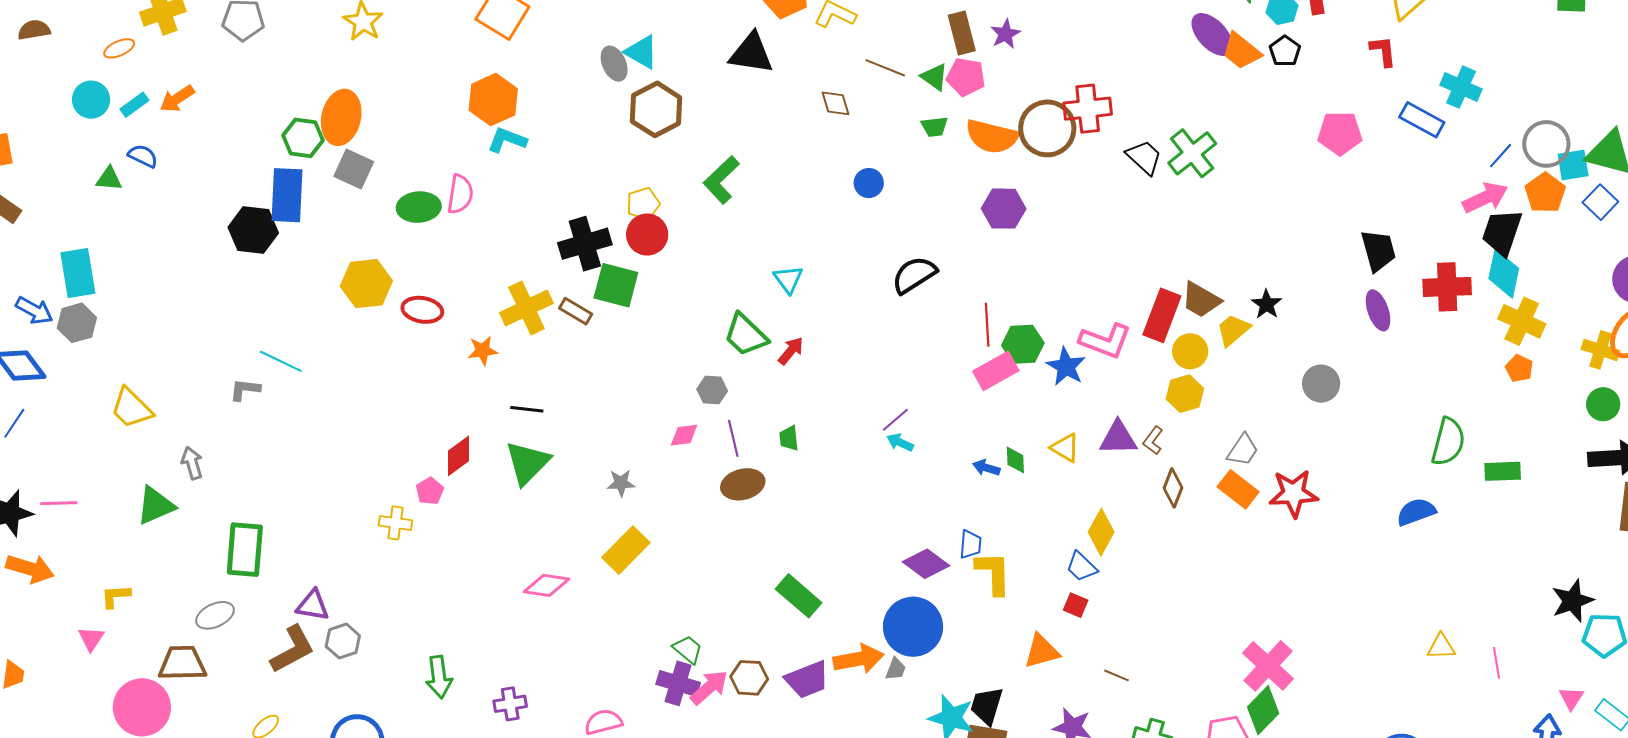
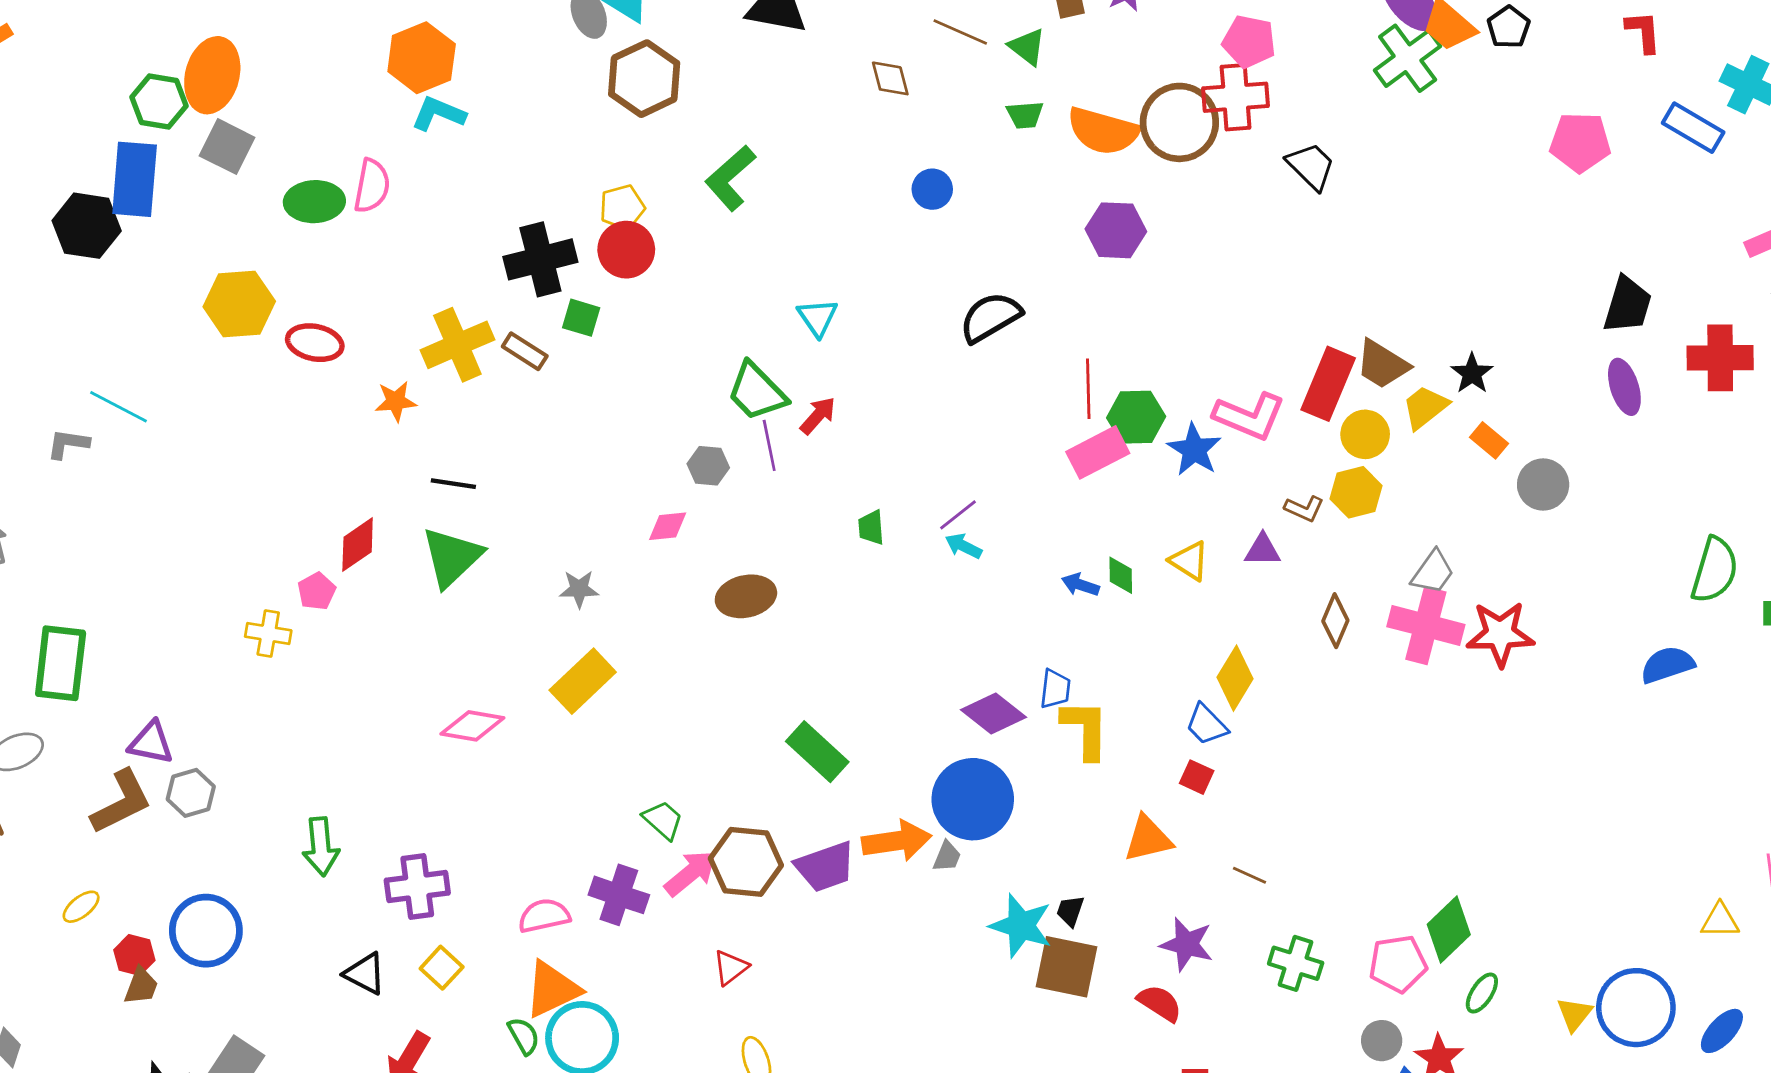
pink pentagon: (966, 77) -> (1249, 42), moved
green cross: (1192, 153) -> (1408, 58), moved
black trapezoid: (1378, 251) -> (1628, 305), turned 30
green square: (616, 285) -> (581, 318), size x0.6
purple line: (733, 438) -> (769, 445), moved
green trapezoid: (789, 438) -> (871, 528), moved
purple triangle: (1118, 438) -> (1263, 550), size x0.7
brown L-shape: (1153, 440) -> (1304, 509), moved, turned -104
orange rectangle: (1238, 489) -> (1489, 440), moved, size x0.7
yellow triangle: (1441, 647) -> (1720, 921), moved
pink cross: (1268, 666) -> (1426, 626), moved, turned -30
brown hexagon: (749, 678) -> (746, 862), size x1.4
purple cross: (678, 683) -> (619, 895), moved
purple cross: (510, 704) -> (417, 887), size x1.4
black trapezoid: (987, 706) -> (1070, 911), size x0.6

